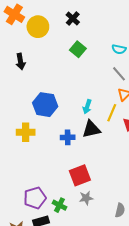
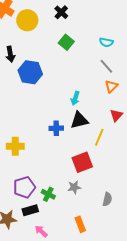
blue hexagon: (45, 105) -> (30, 72), moved
yellow line: (112, 113) -> (99, 137), moved
yellow cross: (26, 132) -> (15, 146), moved
red square: (80, 175) -> (82, 162), moved

